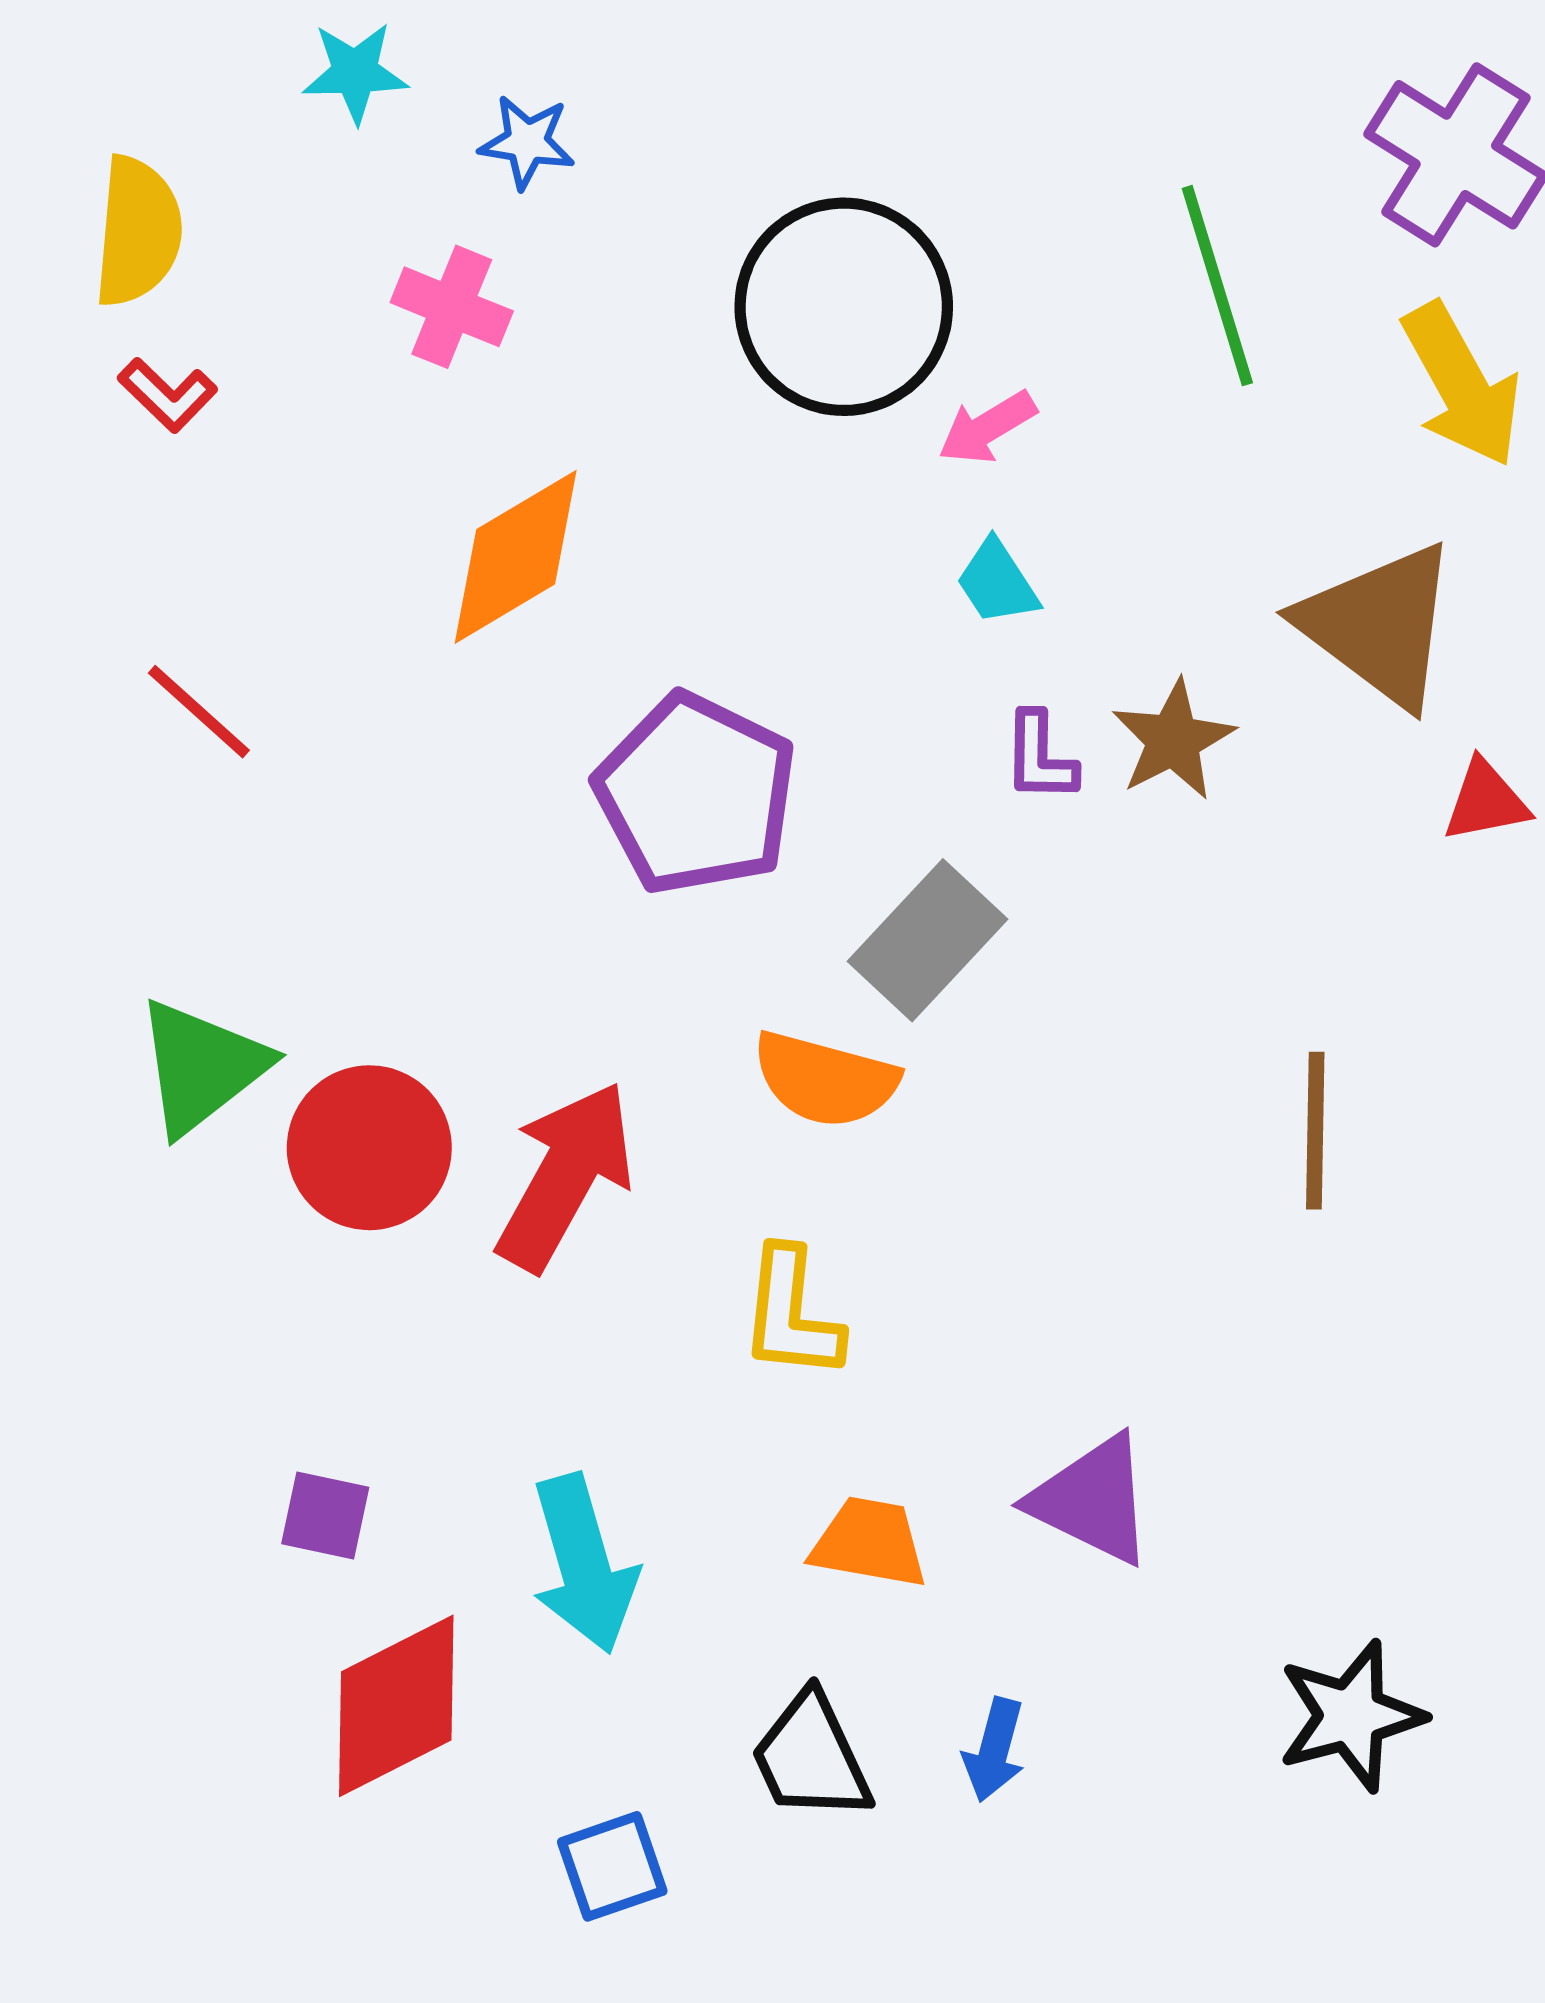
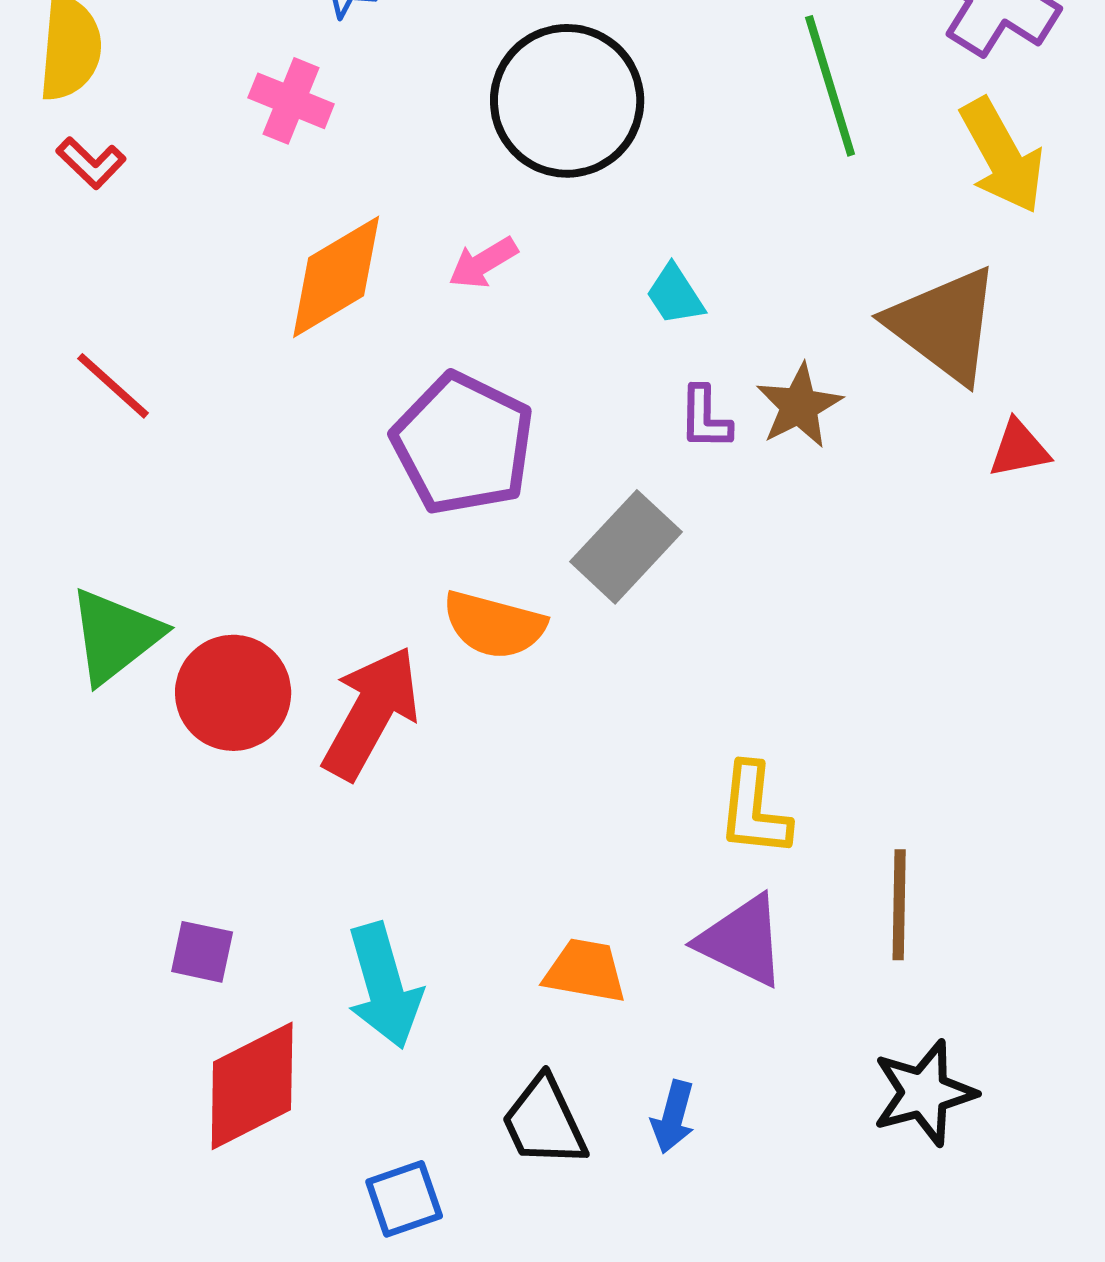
pink arrow: (987, 428) -> (483, 263), moved
orange semicircle: (825, 1080) -> (494, 625), moved
brown line: (1315, 1131) -> (899, 905), moved
yellow L-shape: (791, 1314) -> (754, 810), moved

